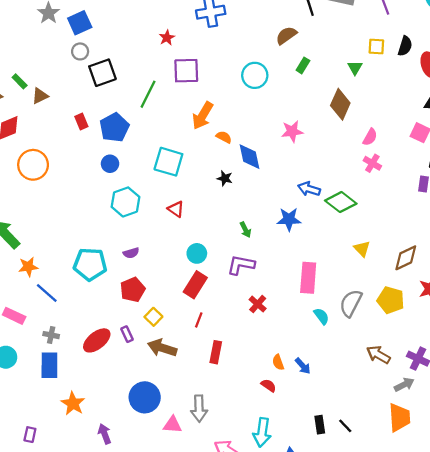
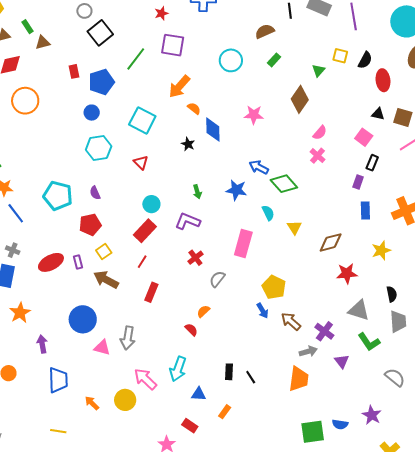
black square: (102, 73) -> (100, 33), turned -30
purple semicircle: (131, 253) -> (95, 193), turned 72
yellow pentagon: (391, 300) -> (274, 287), moved
gray semicircle: (351, 303) -> (217, 279), moved, size x0.7
cyan semicircle: (321, 316) -> (268, 213), moved
orange semicircle: (278, 362) -> (203, 311), turned 56
blue arrow: (303, 366) -> (263, 311), moved

